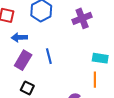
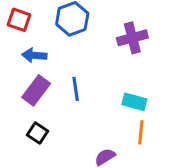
cyan rectangle: (100, 58) -> (134, 102), moved

